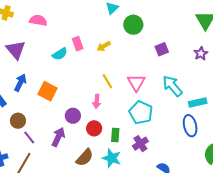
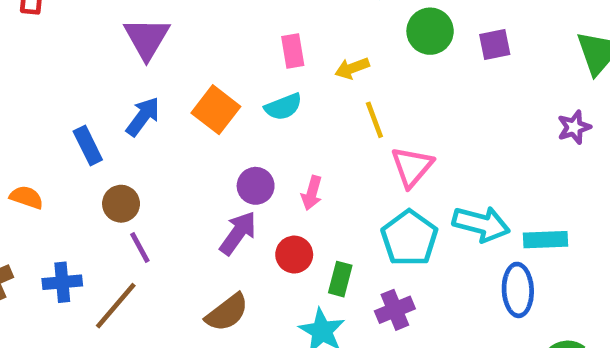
purple square: (162, 49) -> (495, 44), moved
cyan semicircle: (60, 54) -> (283, 107), moved
yellow line: (107, 81) -> (374, 120), moved
cyan arrow: (172, 86) -> (481, 224), moved, turned 135
orange square: (47, 91) -> (216, 110), moved
purple circle: (73, 116) -> (256, 186), moved
purple arrow: (58, 137) -> (238, 233), moved
brown semicircle: (85, 158) -> (227, 313), moved

